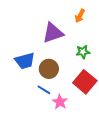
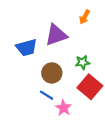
green star: (83, 52) -> (82, 62), moved
blue trapezoid: (25, 61) -> (26, 48), moved

